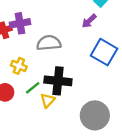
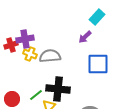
blue square: (104, 52) -> (98, 64), turned -30
yellow cross: (19, 66) -> (30, 54), moved

